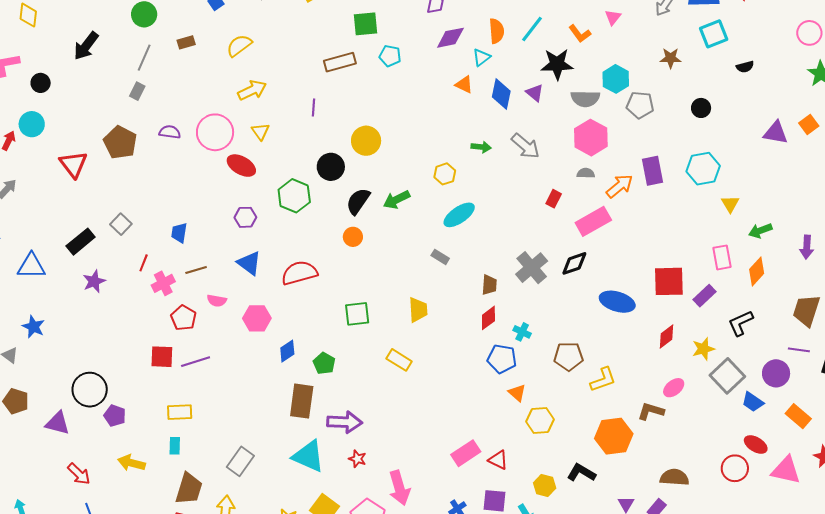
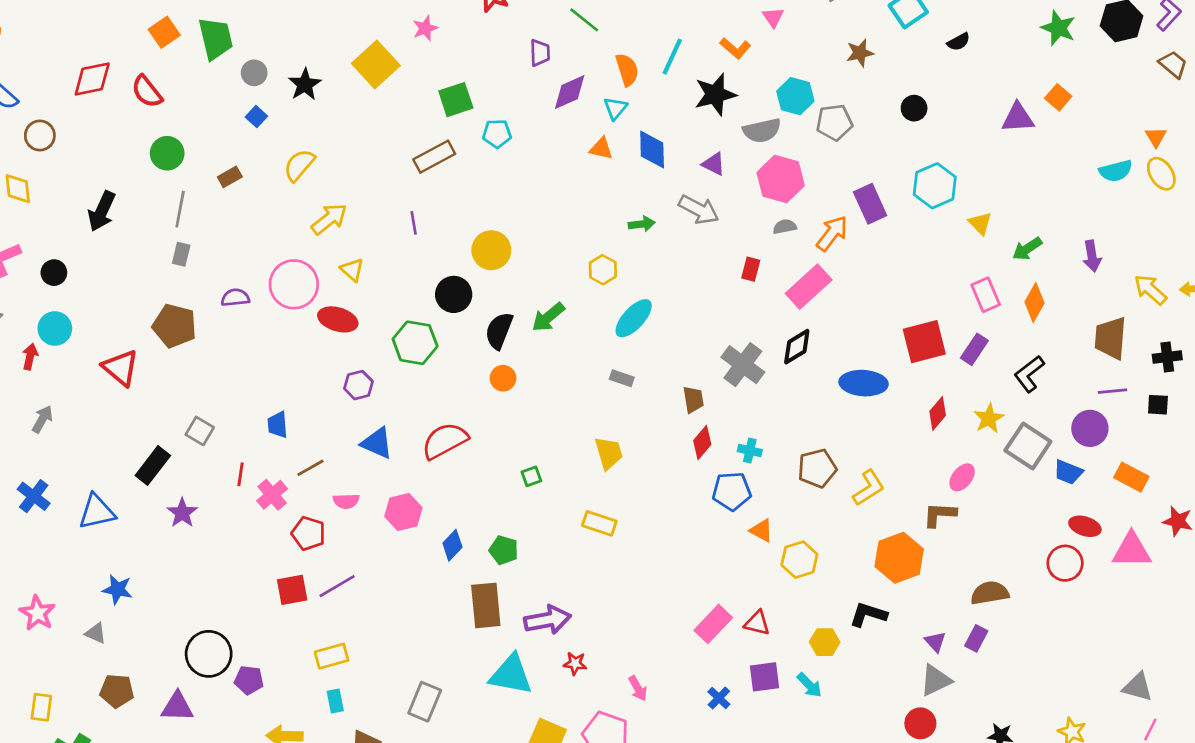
purple triangle: (535, 93) -> (714, 164), moved
green square: (357, 314) -> (531, 476), size x0.6
pink arrow: (399, 488) -> (638, 688), size x0.6

